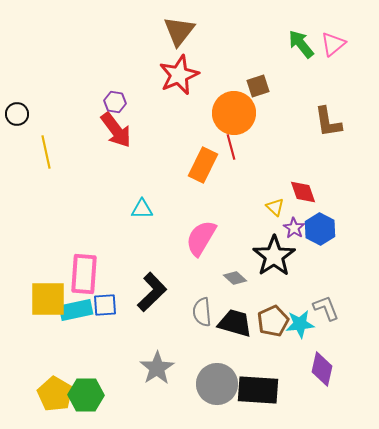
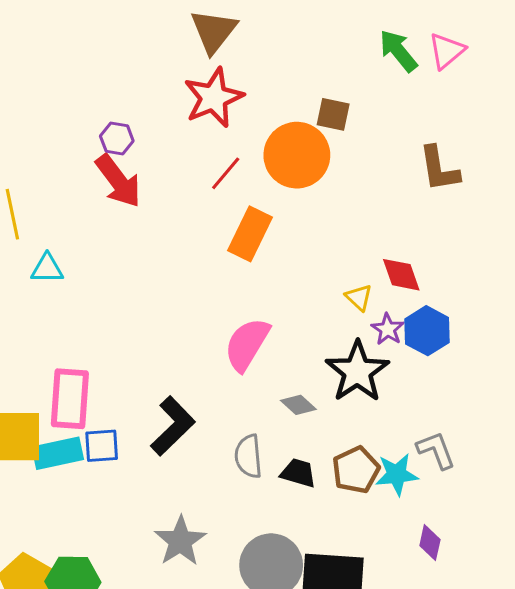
brown square: (258, 86) -> (333, 114), turned 30
red line: (231, 147) -> (226, 173), moved, turned 55
cyan triangle: (142, 209) -> (47, 269), moved
black trapezoid: (235, 323) -> (298, 473), size x0.7
purple diamond: (322, 369) -> (430, 543), size x0.7

